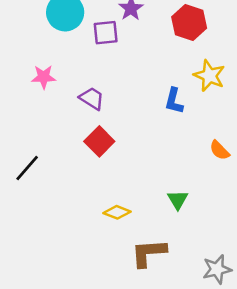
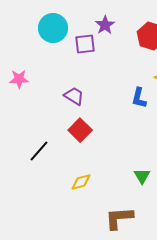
pink star: (44, 77) -> (19, 79), moved
black line: (27, 168) -> (39, 151), moved
yellow diamond: (117, 212) -> (81, 182), moved, turned -35

